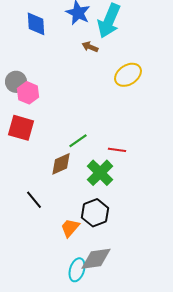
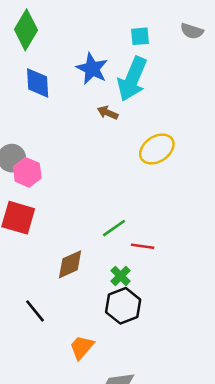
green line: (78, 141) -> (114, 228), moved
green cross: (100, 173) -> (121, 276), size x0.6
black hexagon: (95, 213) -> (123, 306), moved

